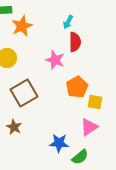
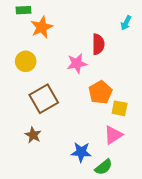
cyan arrow: (68, 22) -> (126, 23), moved
pink star: (55, 60) -> (77, 63), turned -30

